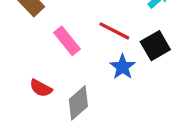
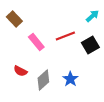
red line: (114, 31) -> (65, 36), turned -48
blue star: (123, 67) -> (70, 79), moved

